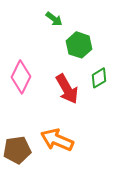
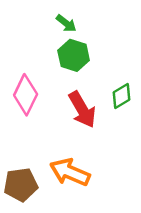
green hexagon: (79, 45) -> (74, 55), moved

